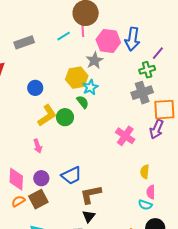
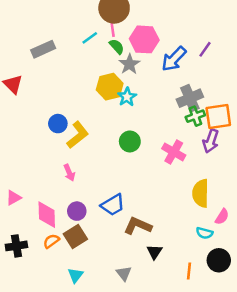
blue arrow: (132, 39) -> (174, 59), moved, turned 40
green cross: (147, 70) -> (195, 116), moved
blue circle: (35, 88) -> (58, 124), moved
green semicircle: (83, 102) -> (117, 46), moved
green circle: (65, 117) -> (130, 141), moved
yellow semicircle: (145, 172) -> (201, 193), size x1.6
pink semicircle: (151, 192) -> (222, 217), moved, turned -144
brown L-shape: (91, 194) -> (138, 226), turned 40
black triangle: (89, 216) -> (154, 252), moved

